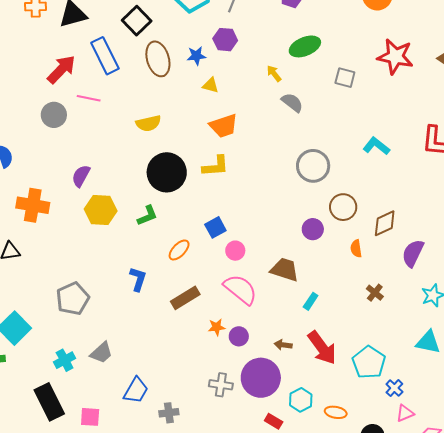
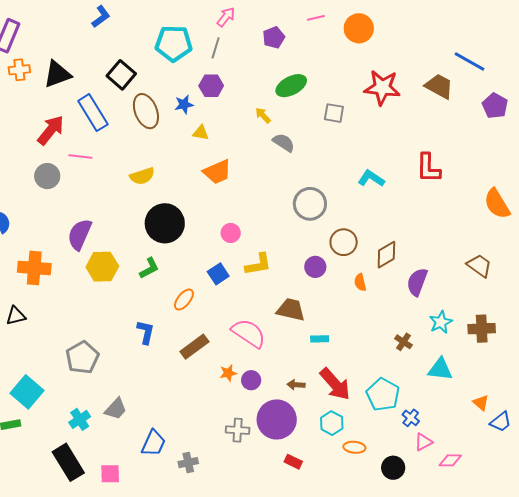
yellow L-shape: (216, 166) -> (258, 264), moved
purple semicircle: (81, 176) -> (80, 234), size x1.4
pink circle: (235, 251) -> (231, 233), moved
brown cross: (375, 293) -> (404, 342), moved
cyan rectangle: (311, 301) -> (320, 339), turned 60
cyan hexagon: (301, 400) -> (332, 423), moved

